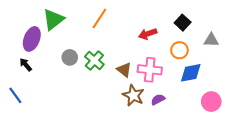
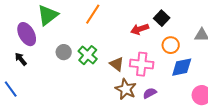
black square: (183, 23) -> (162, 18), moved
purple ellipse: (32, 39) -> (27, 34), turned -50

